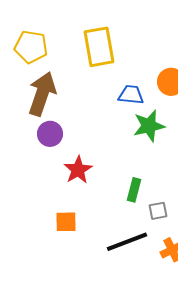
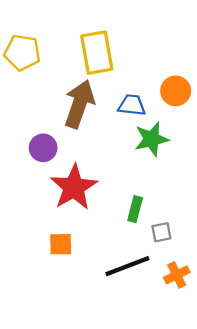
brown arrow: (42, 94) -> (79, 104), moved
red star: (78, 170) -> (74, 187), size x1.5

